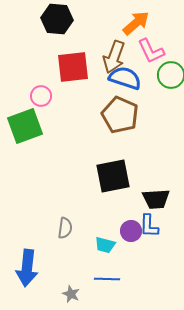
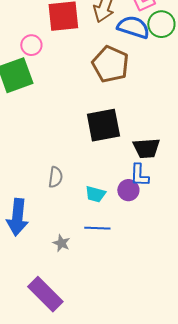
blue semicircle: (125, 78) -> (133, 27), moved
purple circle: (131, 231) -> (128, 190), moved

